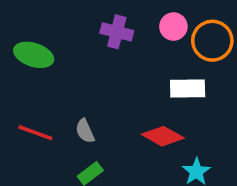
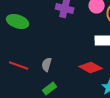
gray semicircle: (85, 131) -> (47, 64), turned 40

